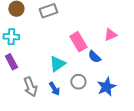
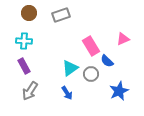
gray circle: (78, 82) -> (91, 74), moved
gray arrow: (30, 87) -> (30, 91), moved, turned 54

